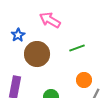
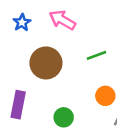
blue star: (18, 35) -> (22, 23), moved

